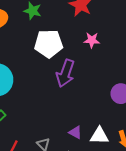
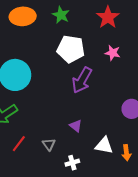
purple triangle: (75, 132) -> (76, 126), moved

